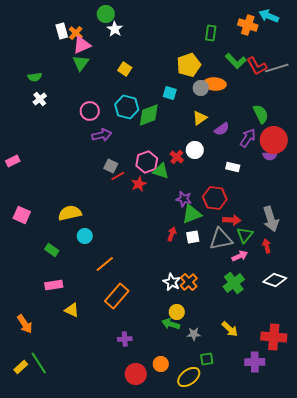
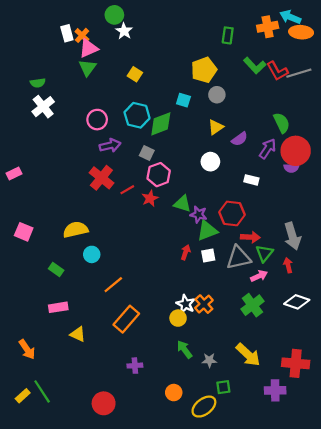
orange cross: (248, 25) -> (268, 27), turned -30
orange ellipse: (215, 84) -> (301, 32), moved
white cross: (40, 99) -> (43, 107), size x1.5
red cross: (177, 157) -> (101, 178), moved, size x1.6
gray square: (111, 166) -> (147, 153), moved
green triangle: (161, 171) -> (182, 204), moved
yellow circle: (177, 312) -> (178, 318), moved
green arrow: (171, 324) -> (185, 349), turned 36
yellow arrow: (230, 329) -> (248, 355), size x1.4
red circle: (136, 374) -> (104, 403), moved

